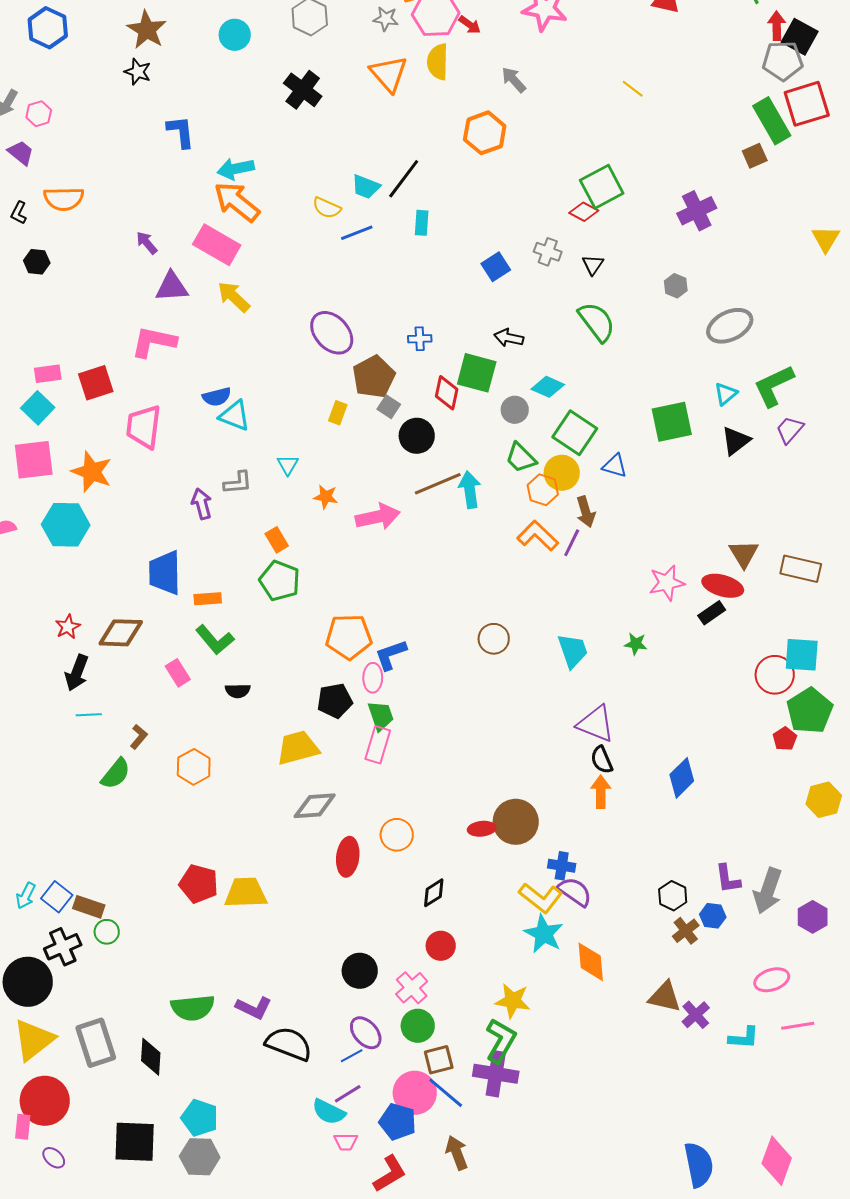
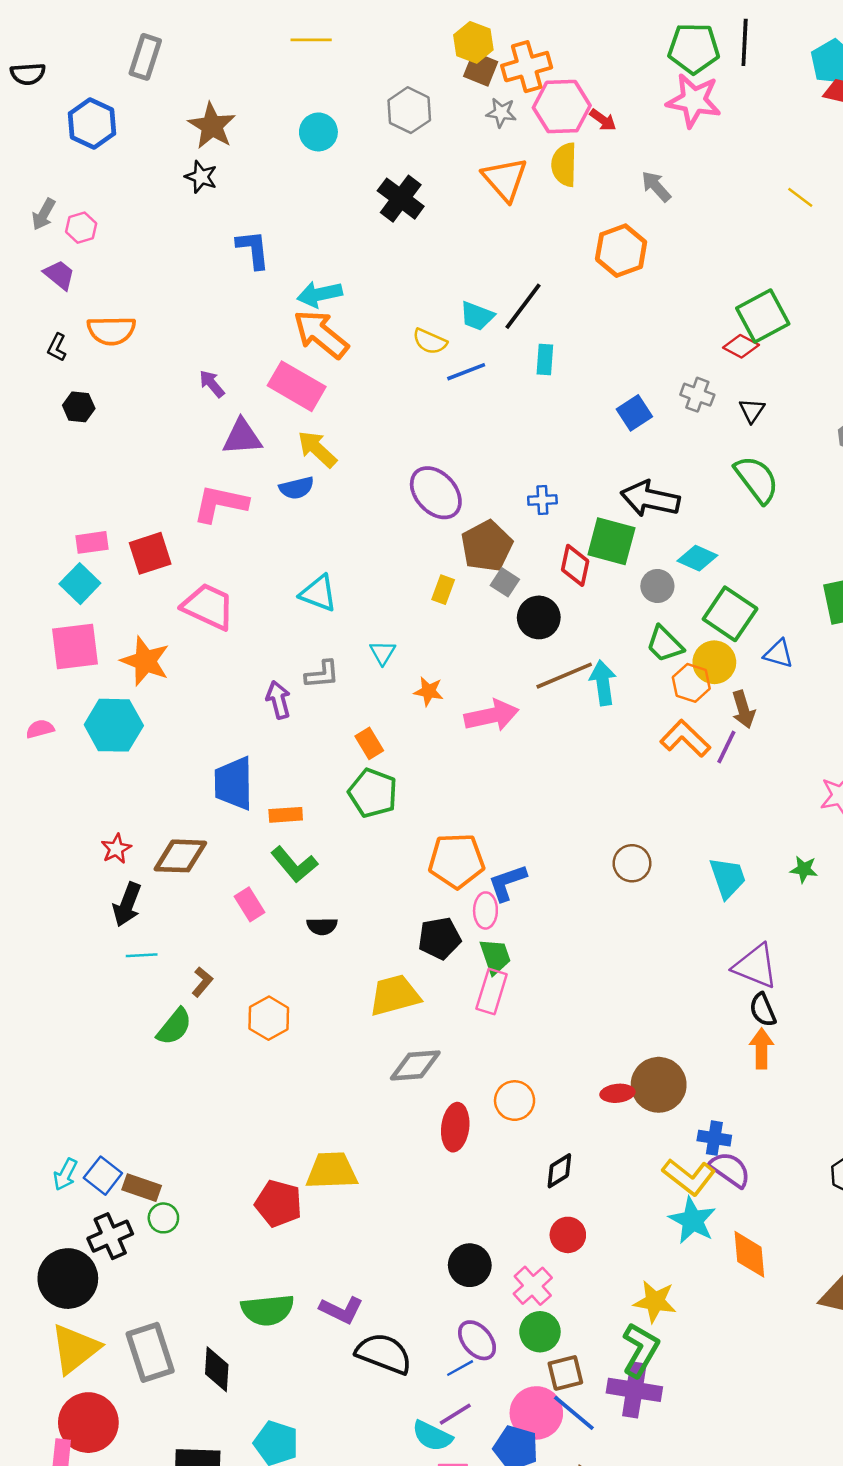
black arrow: (509, 338) -> (650, 499), size x1.6
blue semicircle: (217, 397) -> (297, 488), moved
pink trapezoid: (144, 427) -> (208, 607), turned 108
red pentagon: (199, 884) -> (278, 1203), moved

